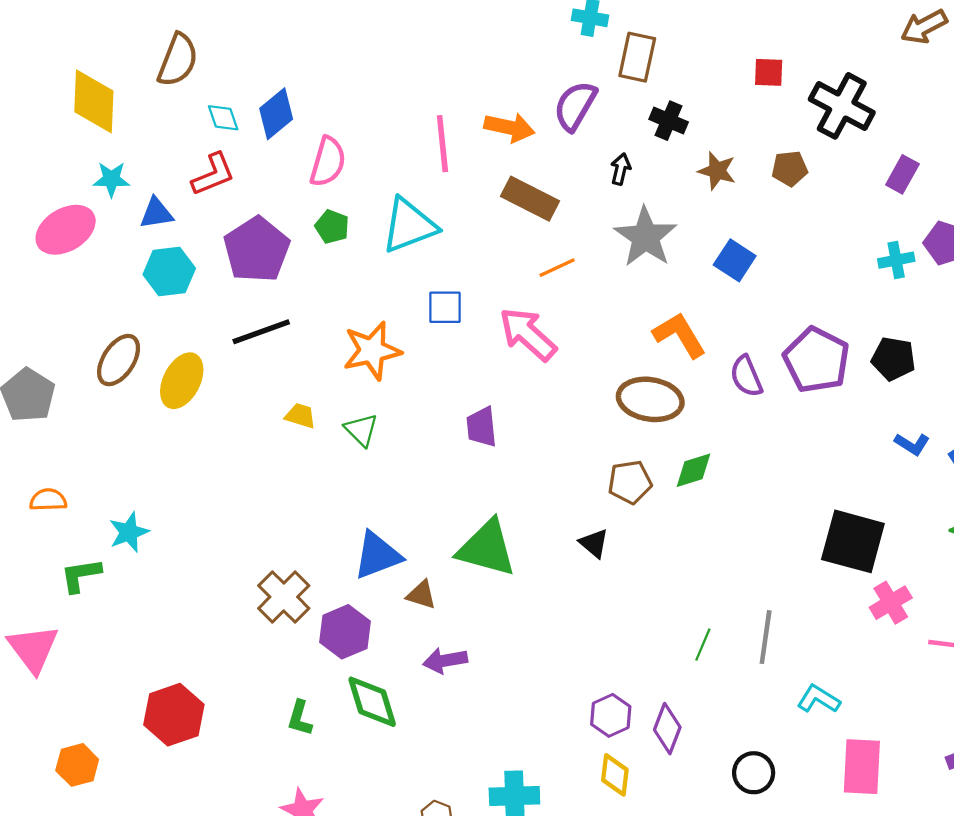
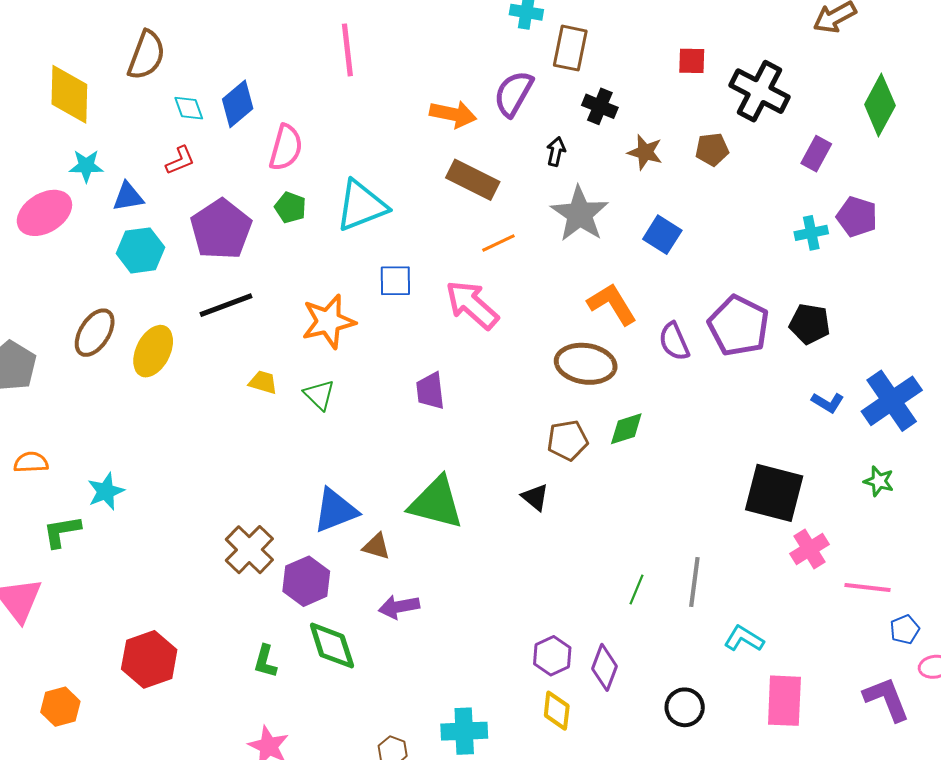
pink line: (442, 144) -> (347, 50), moved
red L-shape: (213, 174) -> (180, 160), size x0.7

